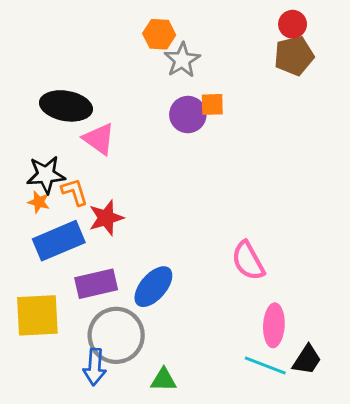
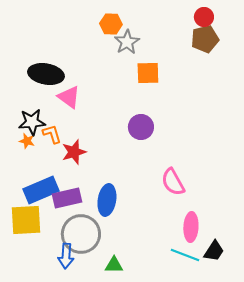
orange square: (212, 104) -> (148, 73), size x1.4
purple circle: (188, 115) -> (141, 127), moved
blue rectangle: (59, 241) -> (41, 190), moved
blue ellipse: (153, 287) -> (107, 200), turned -32

